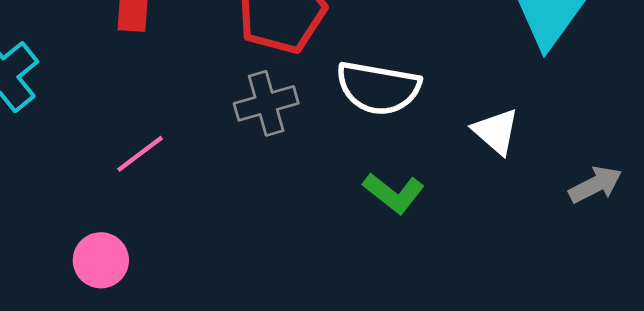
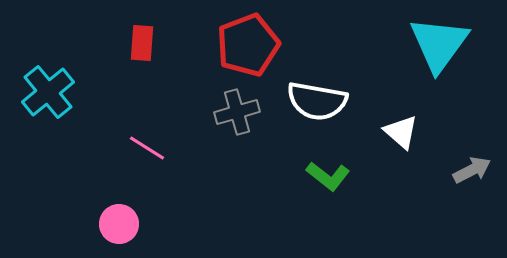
pink line: (140, 154) -> (147, 148), turned 69

